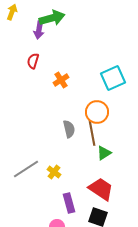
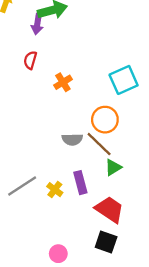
gray semicircle: (69, 129) -> (72, 139), turned 102
brown line: (92, 133) -> (99, 144), turned -35
purple rectangle: (69, 203) -> (80, 183), moved

